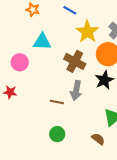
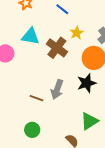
yellow star: (87, 32) -> (77, 33), size x0.6
brown cross: (75, 61) -> (57, 48), moved

